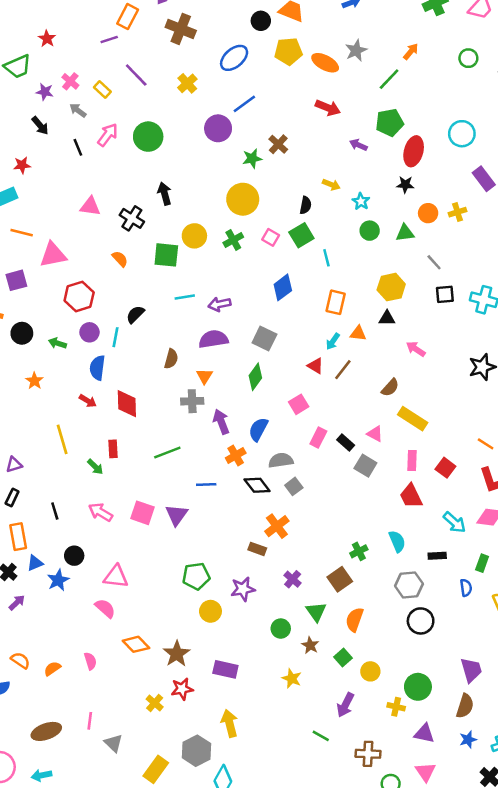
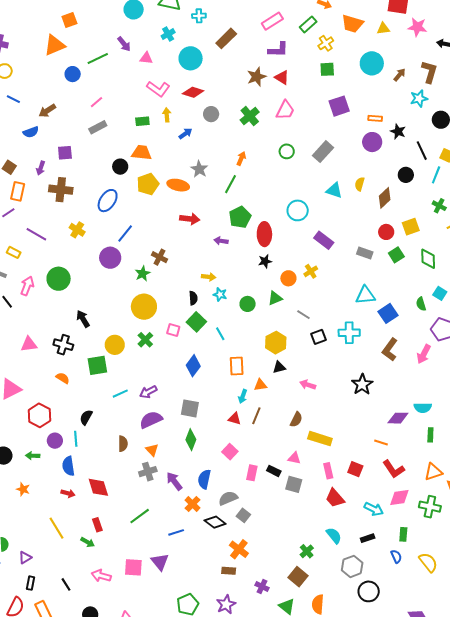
cyan star: (361, 201) -> (220, 294), moved

